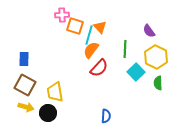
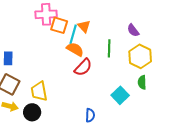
pink cross: (62, 15) -> (46, 14), size x1.5
orange semicircle: (91, 50) -> (75, 49), turned 84
cyan square: (136, 72) -> (120, 95), moved

